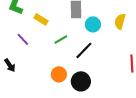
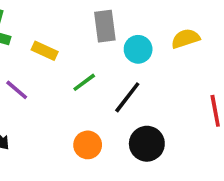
yellow semicircle: (120, 22) -> (185, 39), turned 63
black circle: (81, 81) -> (147, 144), moved

